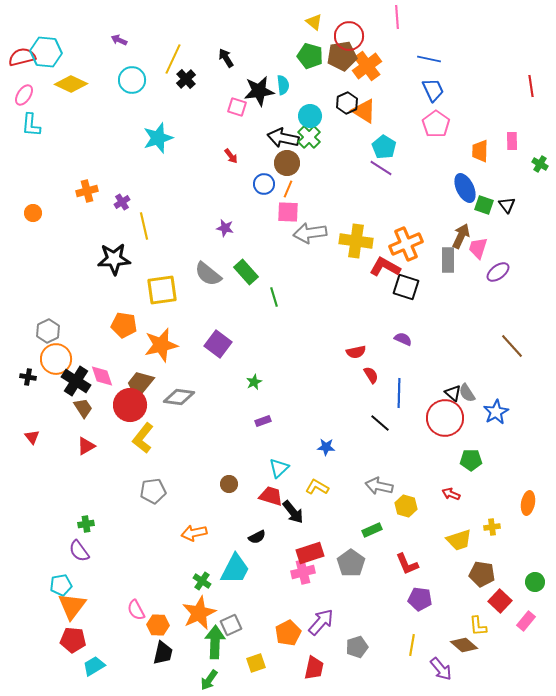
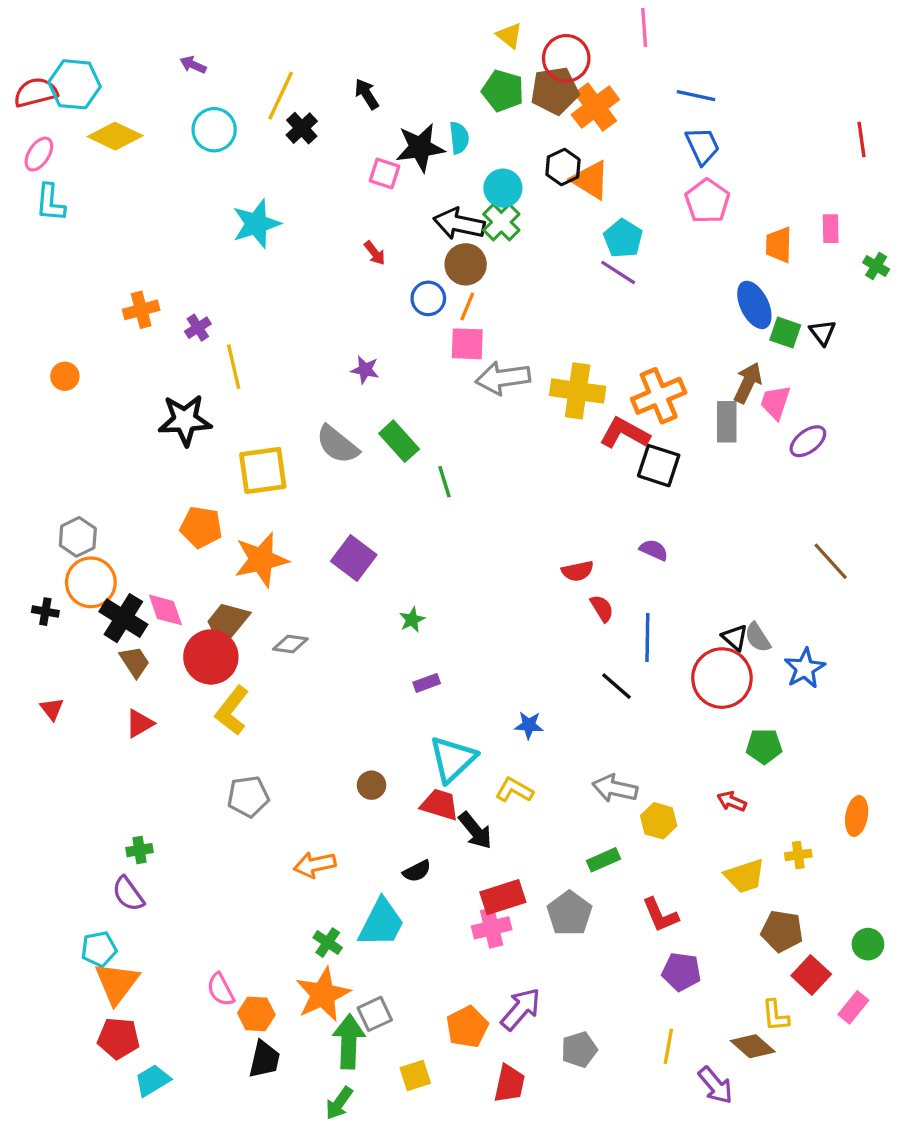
orange circle: (33, 213) -> (65, 376), moved
gray diamond: (179, 397) -> (290, 644), size x0.7
cyan triangle: (279, 468) -> (453, 759), size x1.5

